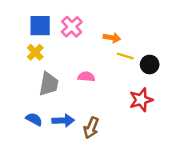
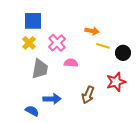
pink cross: (72, 27) -> (57, 43), moved
blue semicircle: (34, 119) -> (32, 111), moved
brown arrow: (91, 128) -> (88, 95), moved

